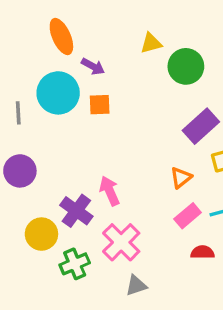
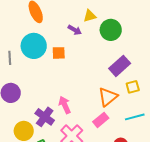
purple arrow: (93, 66) -> (75, 30), moved
orange triangle: (181, 178) -> (108, 97), size x1.5
pink rectangle: (188, 216) -> (101, 120), moved

